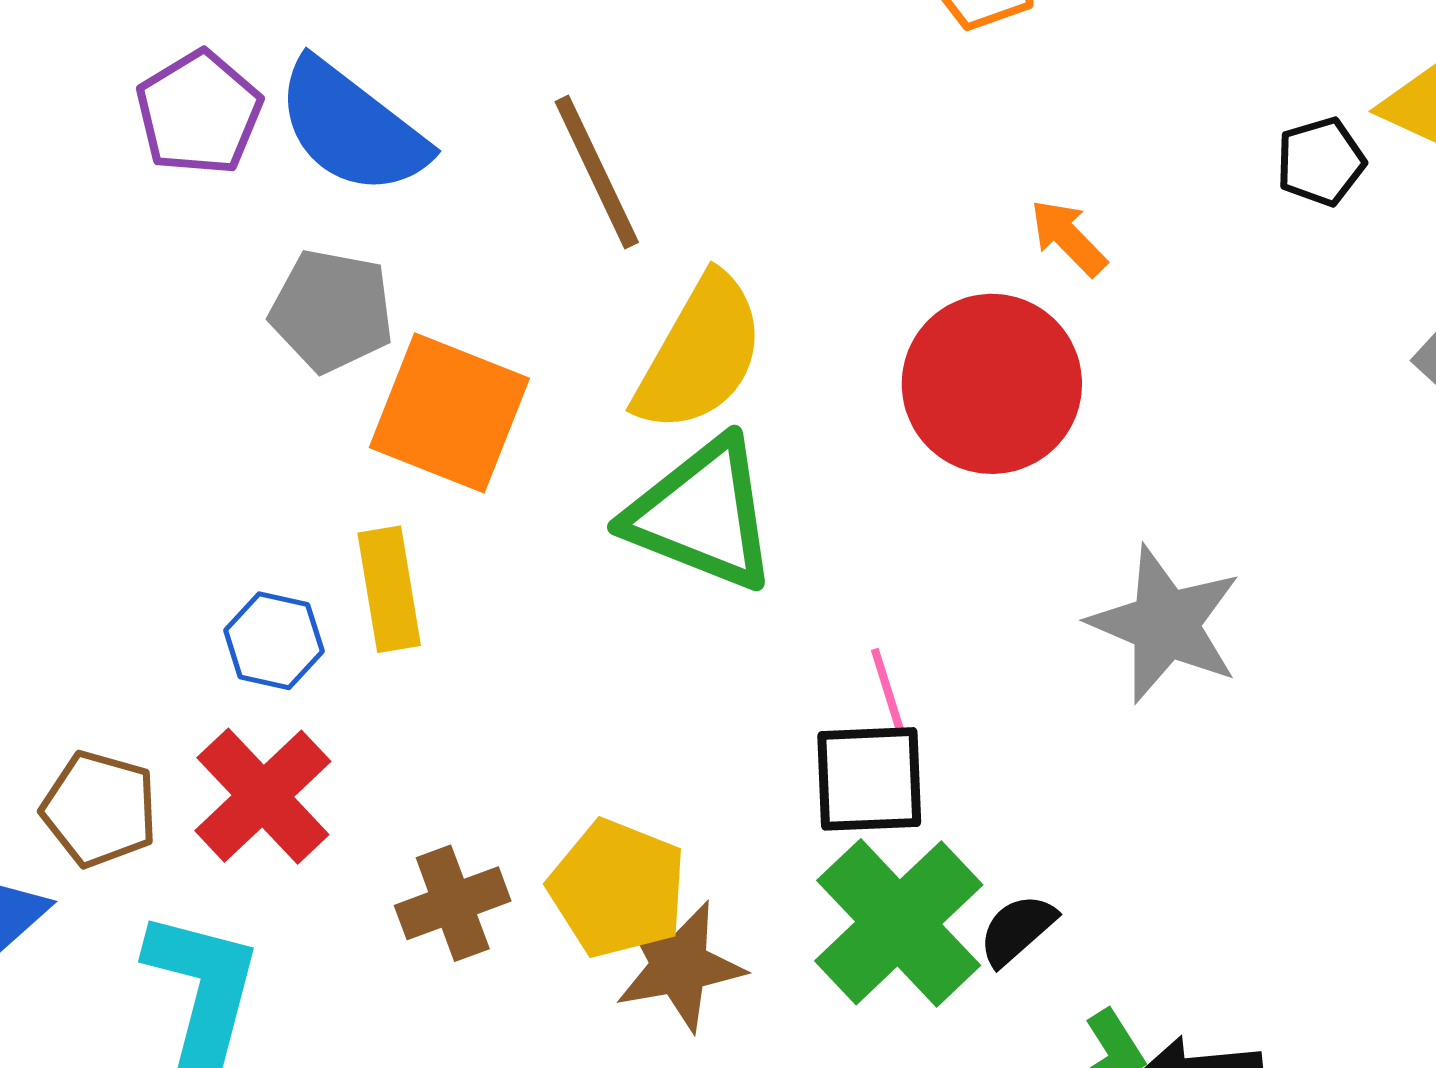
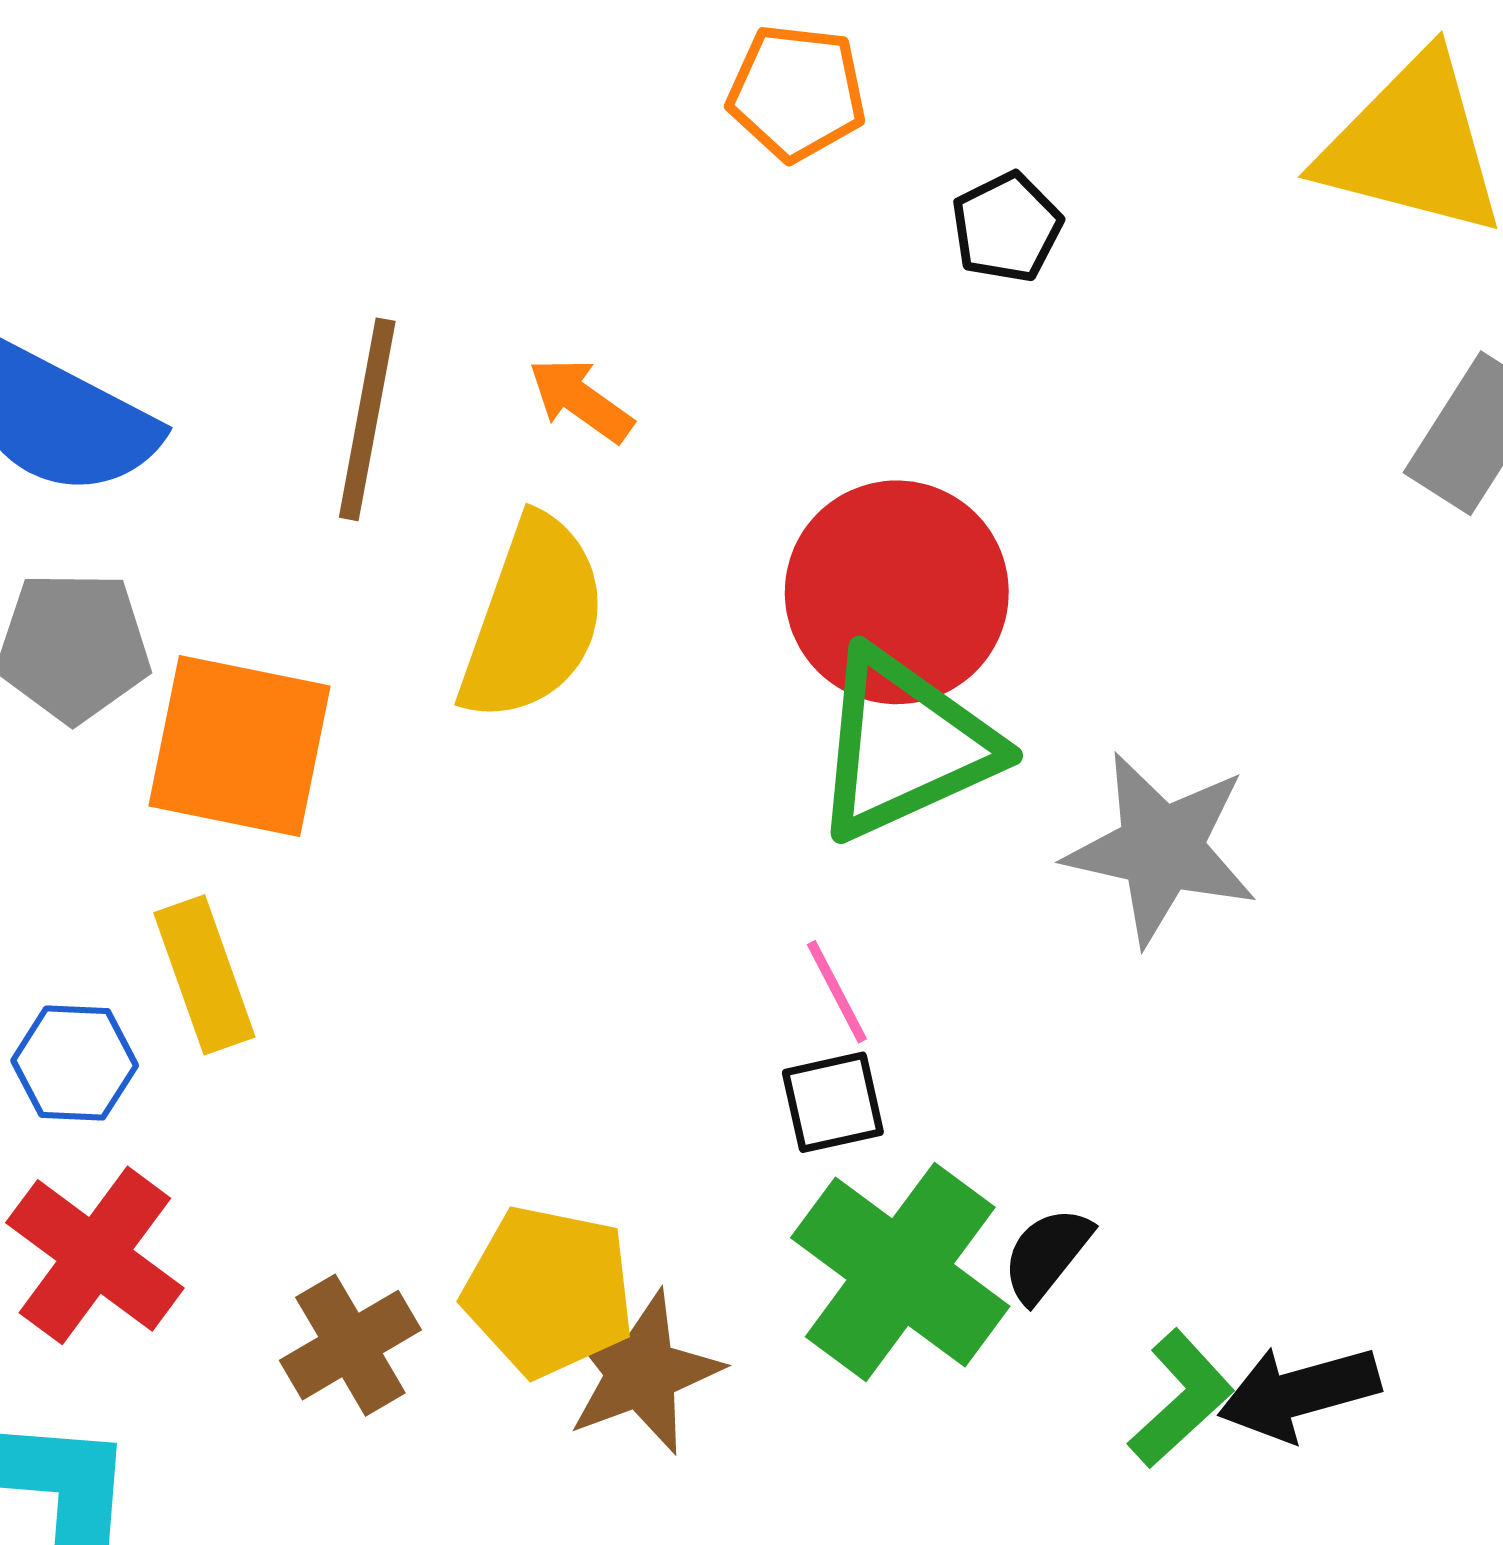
black pentagon: (1321, 162) -> (1007, 227), moved
brown line: (597, 172) -> (367, 419), turned 46
orange arrow: (1068, 238) -> (581, 400), moved
green triangle: (702, 514) -> (904, 745), moved, turned -36
black square: (869, 779) -> (833, 1102), size x0.7

